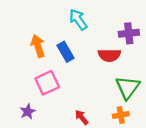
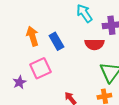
cyan arrow: (78, 20) -> (84, 13), moved
purple star: (28, 112) -> (19, 82), moved

